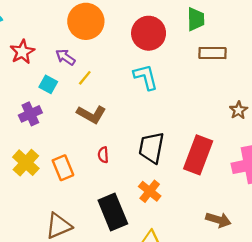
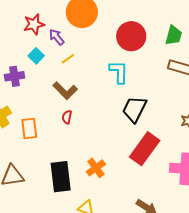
red star: (22, 52) -> (34, 24), moved
black trapezoid: (151, 148) -> (134, 109), moved
red semicircle: (103, 155) -> (67, 117), moved

